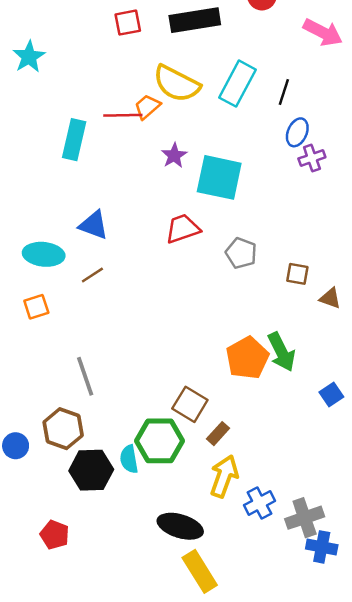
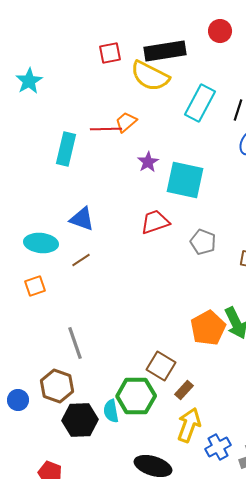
yellow semicircle: (177, 84) -> (150, 76), moved

